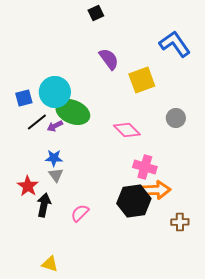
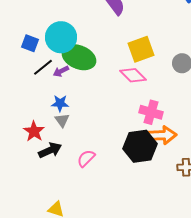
yellow square: (142, 80) -> (141, 49), moved
blue square: (24, 98) -> (30, 43), turned 36
black arrow: (44, 205) -> (50, 150), turned 55

